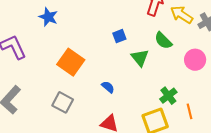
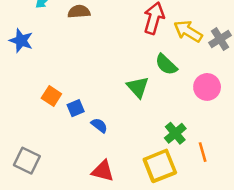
blue square: (119, 36) -> (76, 108), moved
orange square: (71, 62) -> (51, 96), size x0.6
gray square: (63, 102) -> (27, 161), moved

